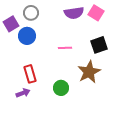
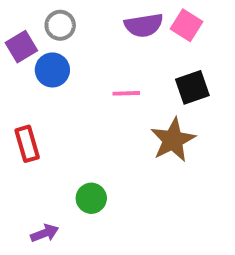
red rectangle: (30, 74) -> (27, 144), moved
green circle: (61, 88) -> (91, 198), moved
purple arrow: (23, 93) -> (45, 233), moved

